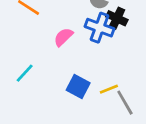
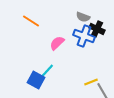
cyan line: (25, 73) -> (47, 71), moved
blue square: (78, 87) -> (36, 80), moved

